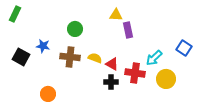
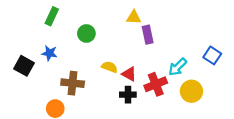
green rectangle: (15, 14) -> (52, 16), moved
brown cross: (70, 57) -> (73, 83), moved
red cross: (135, 73) -> (156, 84), turned -30

